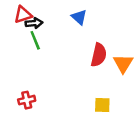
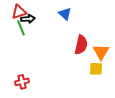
green line: (35, 40) -> (21, 28), moved
yellow square: (102, 105) -> (96, 69), moved

